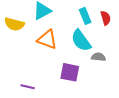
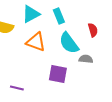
cyan rectangle: (85, 16) -> (59, 16), moved
red semicircle: (106, 18) -> (93, 30), moved

